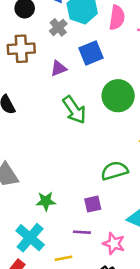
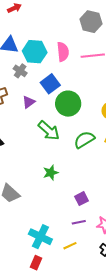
green circle: (118, 96) -> (68, 104), moved
green semicircle: (115, 171) -> (84, 140), moved
green star: (46, 201) -> (51, 173), moved

